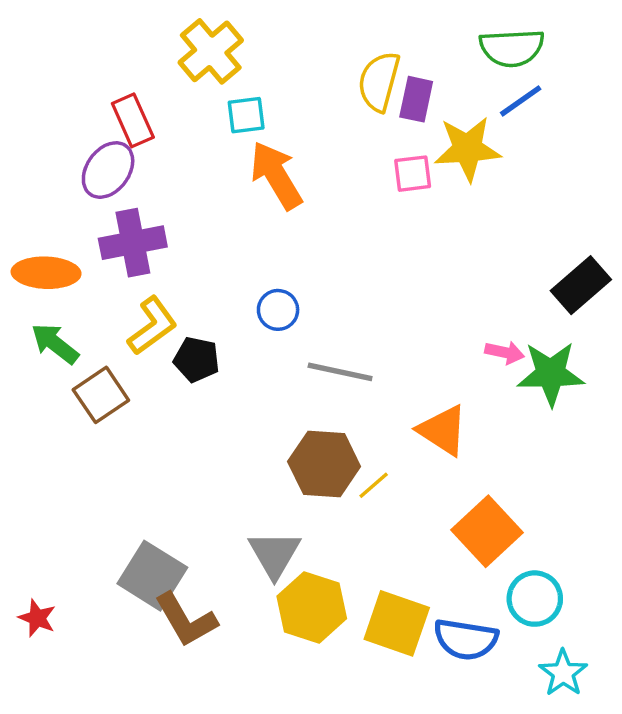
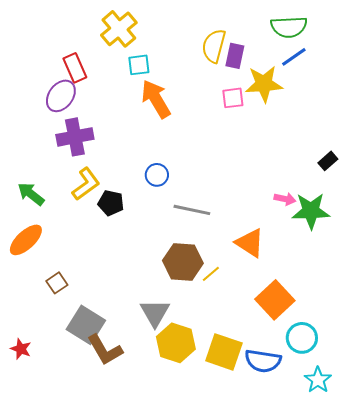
orange ellipse: (46, 273) -> (26, 240), moved, turned -45
black rectangle: (581, 285) -> (328, 161), size x0.6
brown square: (101, 395) -> (57, 283), moved, size x0.7

